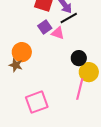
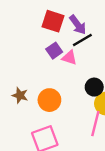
orange circle: (22, 52) -> (49, 100), moved

